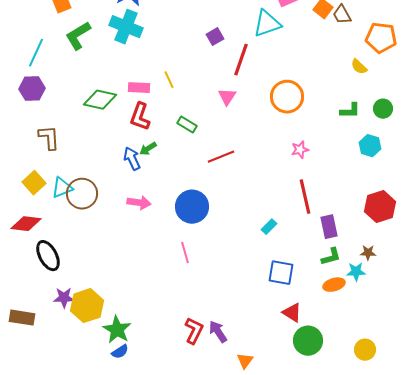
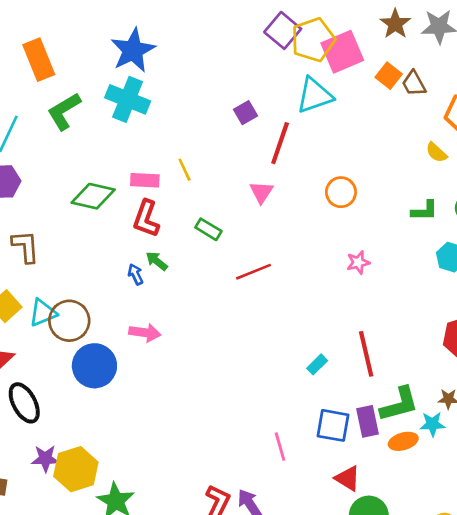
orange circle: (287, 97) -> (341, 192), size x0.7
green arrow: (148, 149) -> (157, 261), turned 72
blue arrow: (132, 159) -> (136, 274), size x0.7
red line: (305, 197) -> (366, 354), moved
blue circle: (192, 207) -> (94, 366), moved
purple rectangle: (329, 227) -> (367, 421), moved
pink line: (185, 253) -> (280, 447), moved
green L-shape: (331, 257) -> (399, 404), size x1.5

